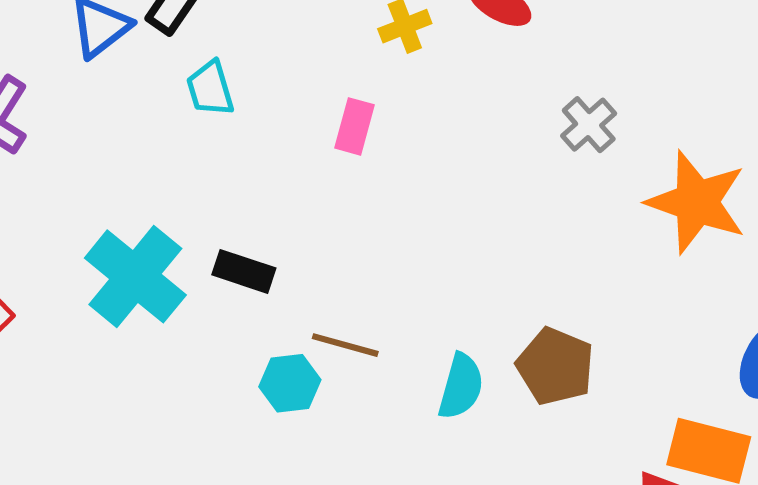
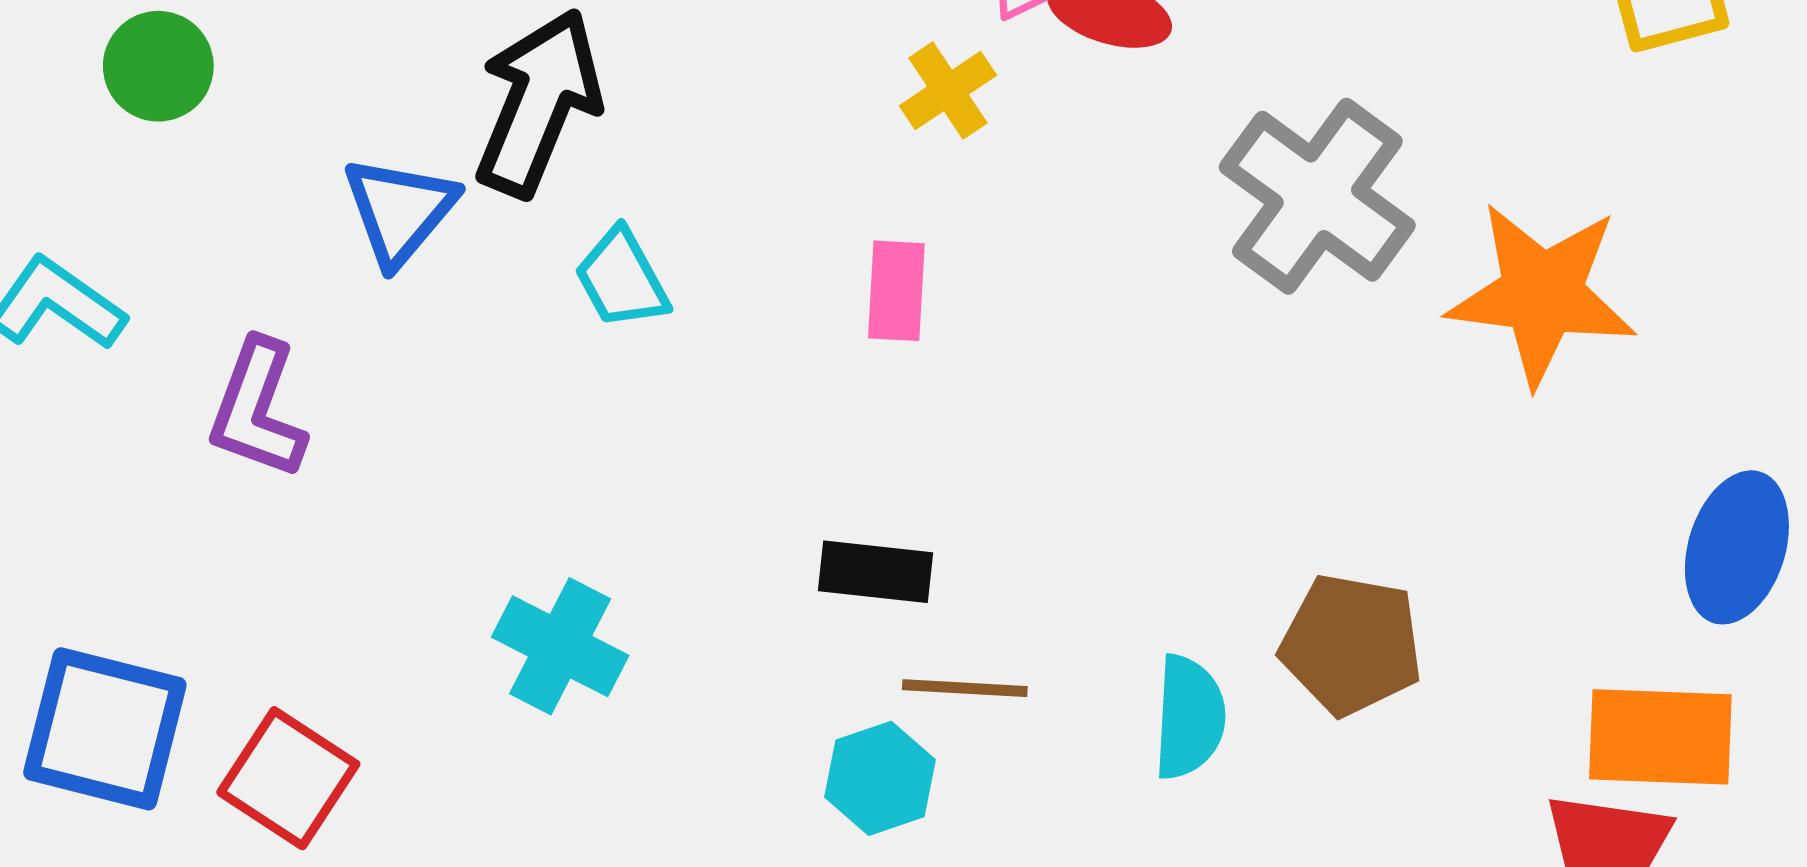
gray cross: (589, 125) -> (1317, 196), size x1.8
black rectangle: (244, 271) -> (876, 572), moved
cyan cross: (135, 276) -> (560, 646), size x0.7

